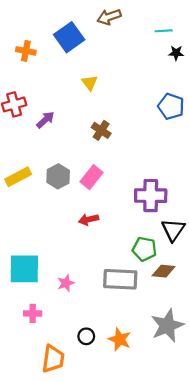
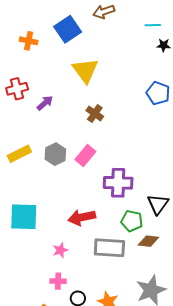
yellow triangle: (90, 83) -> (85, 70), size x1.8
purple cross: (151, 196) -> (118, 183), moved
red arrow: (89, 219) -> (82, 217), moved, size x1.5
cyan square: (24, 269) -> (24, 217), moved
pink cross: (33, 313) -> (58, 281), moved

